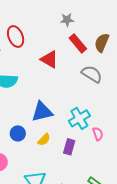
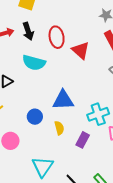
red ellipse: (16, 37) -> (57, 37), moved
yellow semicircle: (44, 140) -> (59, 128), turned -72

